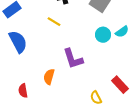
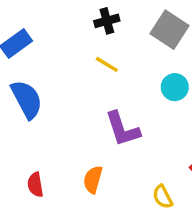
yellow line: (54, 22) -> (107, 64), moved
orange semicircle: (49, 77) -> (93, 179), moved

